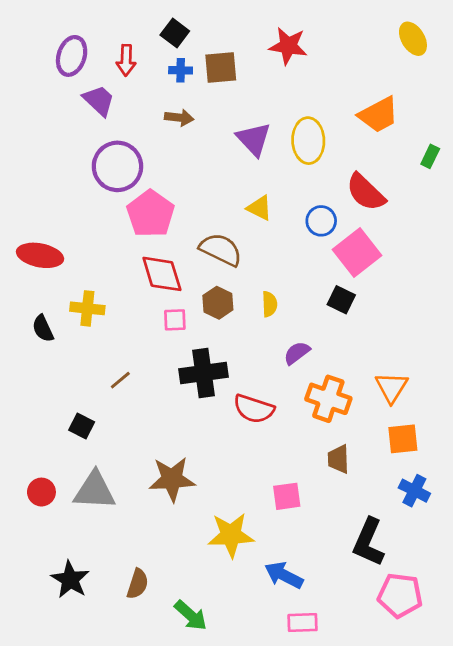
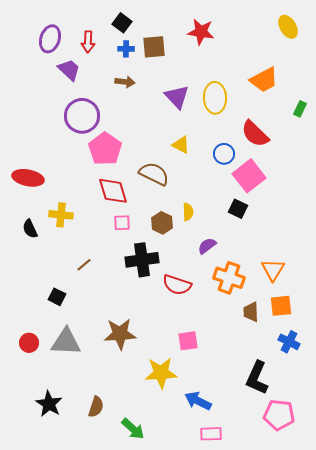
brown hexagon: (218, 303) -> (162, 223), moved
brown trapezoid: (338, 459) -> (251, 312), moved
pink square: (287, 496) -> (188, 341), moved

